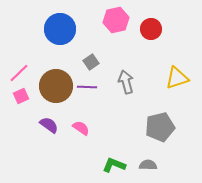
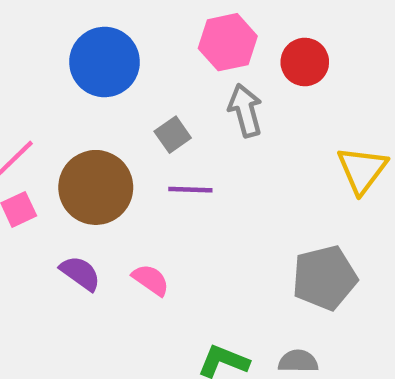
yellow triangle: (177, 78) -> (362, 170), turned -35
gray arrow: (126, 82) -> (245, 110), moved
purple line: (87, 87) -> (190, 190), moved

